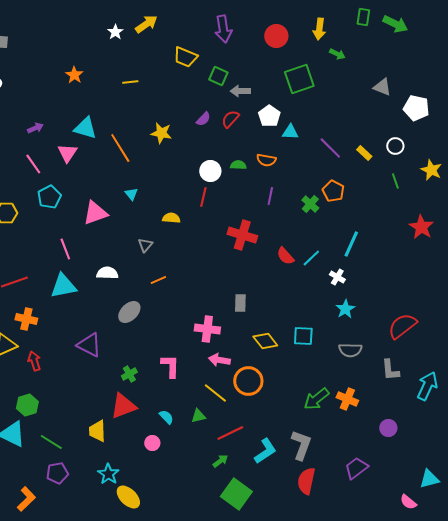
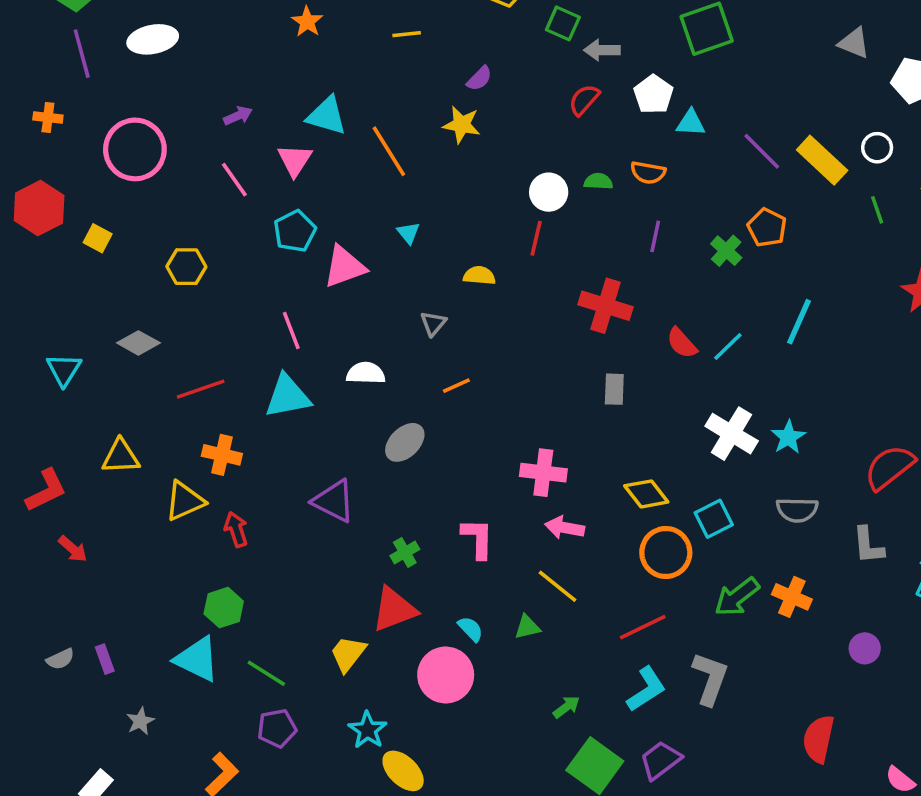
purple semicircle: (203, 119) -> (479, 78), moved
yellow rectangle: (364, 153) -> (822, 160), size x1.8
cyan pentagon: (49, 197) -> (295, 231), moved
white cross: (337, 277) -> (732, 434), moved, size x1.8
gray rectangle: (240, 303) -> (614, 389), moved
cyan square: (303, 336) -> (714, 519), moved, turned -30
orange circle: (248, 381) -> (666, 553), moved
yellow trapezoid: (97, 431) -> (348, 654), turned 40
red line: (230, 433) -> (643, 627), moved
pink circle: (152, 443) -> (446, 675), size x2.0
purple trapezoid: (356, 468) -> (660, 760), moved
red semicircle: (306, 481) -> (819, 739), moved

